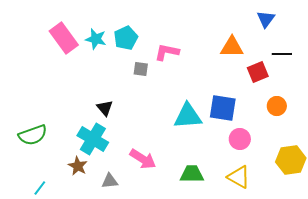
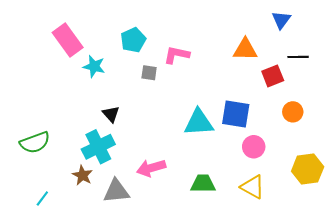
cyan star: (96, 39) -> (94, 66), moved
cyan cross: (93, 139) -> (98, 147), turned 32
pink arrow: (143, 159) -> (151, 168), turned 132
gray triangle: (110, 181) -> (116, 191), size x1.5

